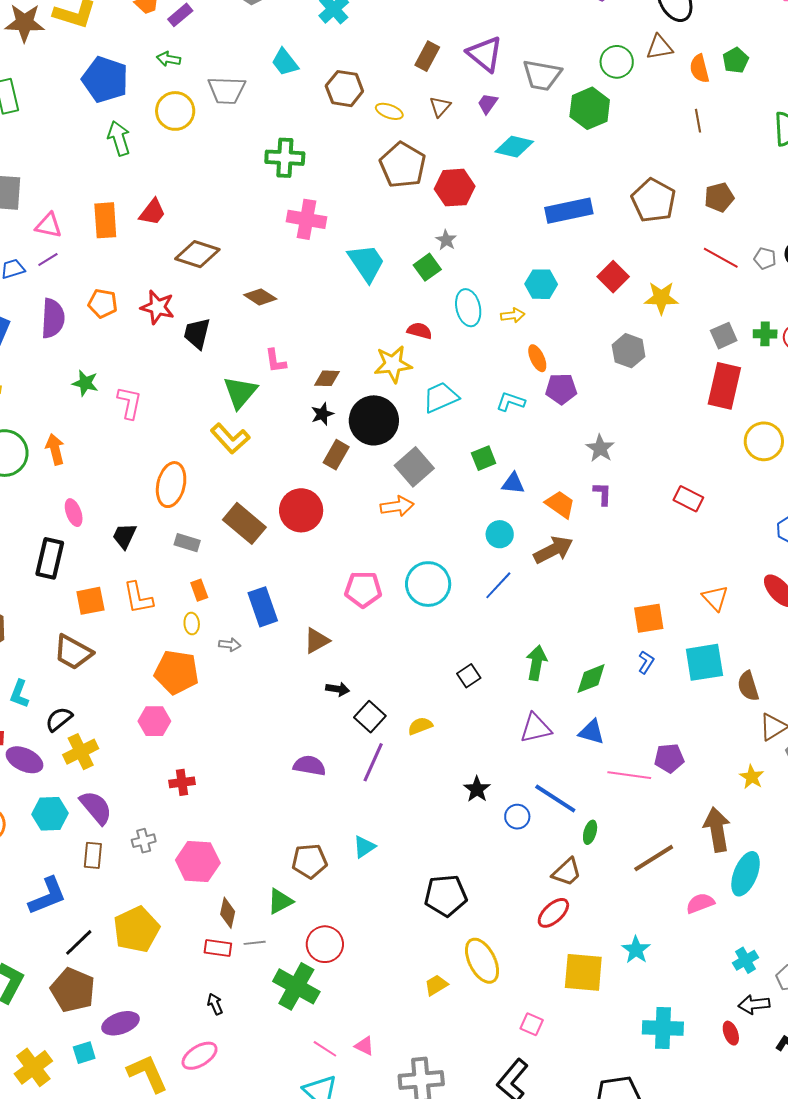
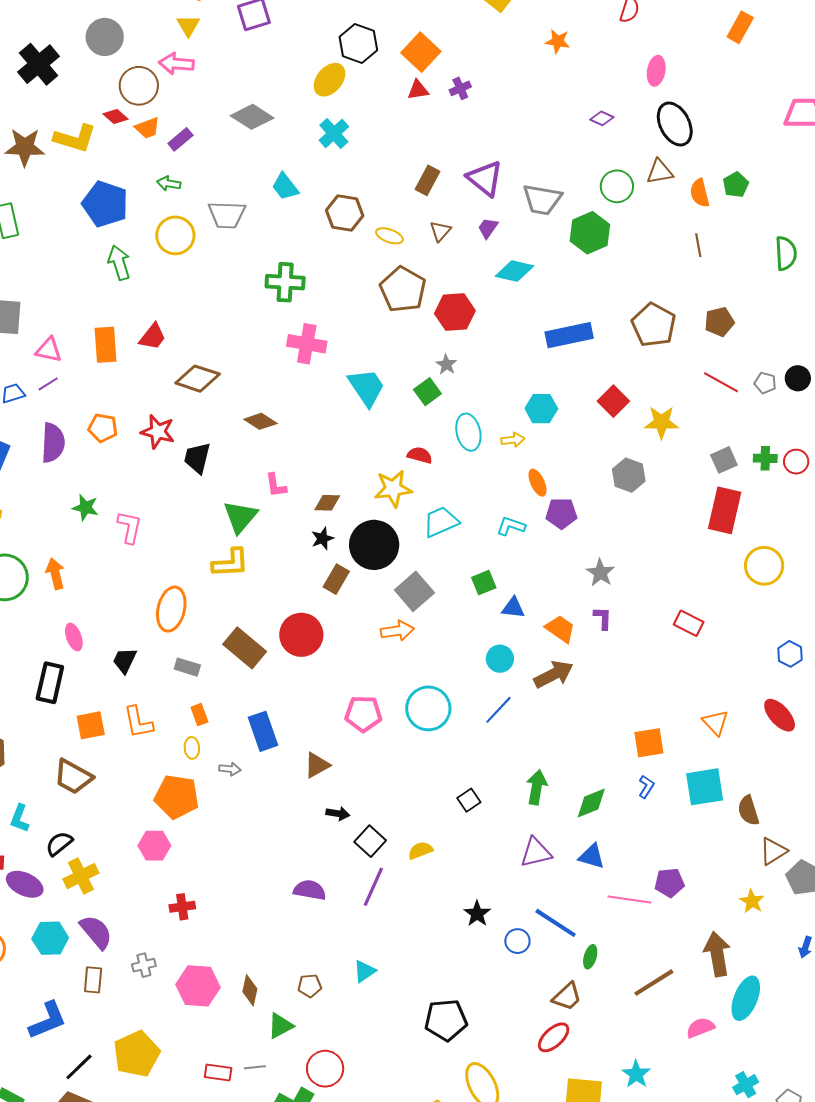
yellow L-shape: (230, 439) -> (230, 563), turned -51
brown pentagon: (309, 861) -> (310, 986), size x0.7
brown diamond: (228, 913) -> (250, 990), moved

